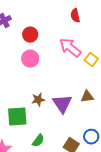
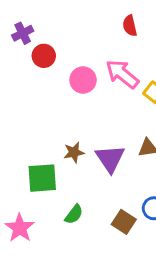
red circle: (30, 35) -> (44, 56), moved
pink circle: (30, 59) -> (83, 80), moved

